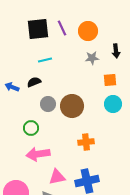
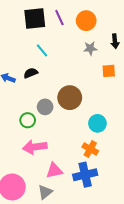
cyan line: (45, 60) -> (42, 50), turned 64
gray circle: (48, 104) -> (45, 107), moved
cyan circle: (113, 104) -> (97, 123), moved
orange cross: (86, 142) -> (90, 149), moved, turned 35

